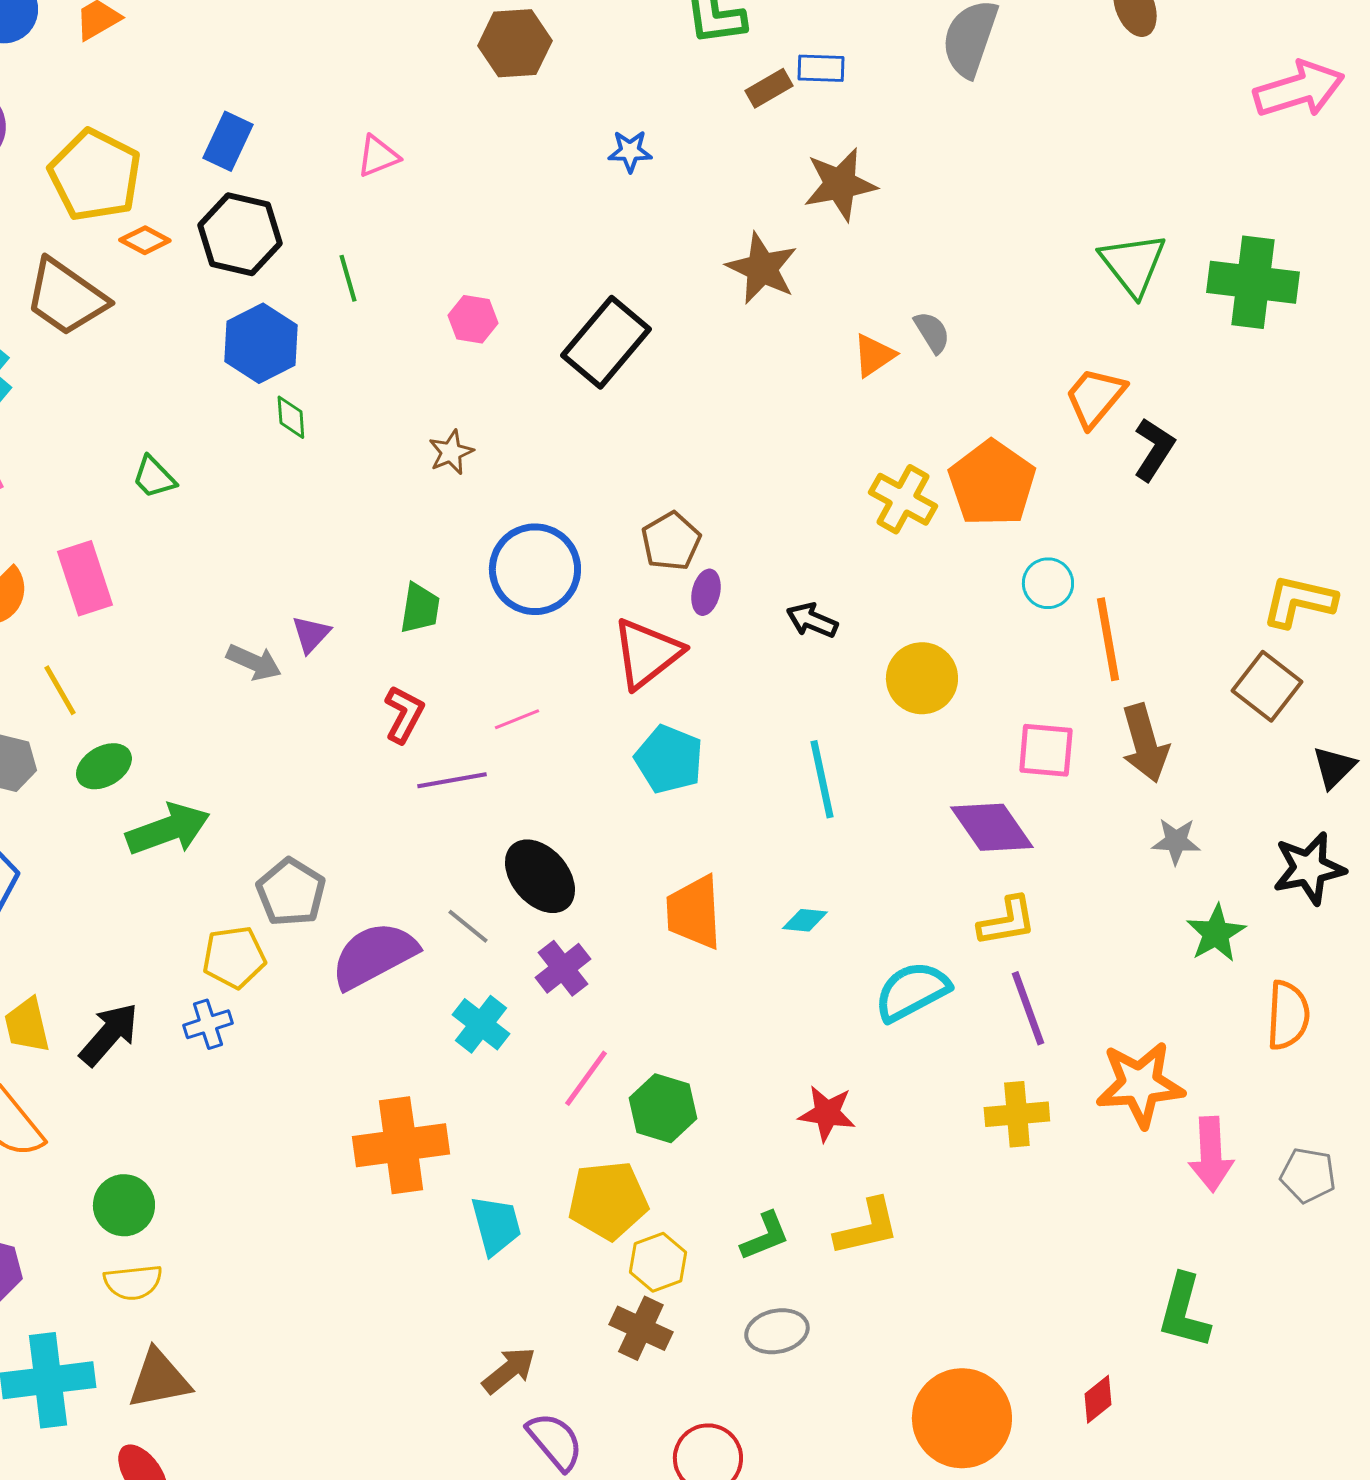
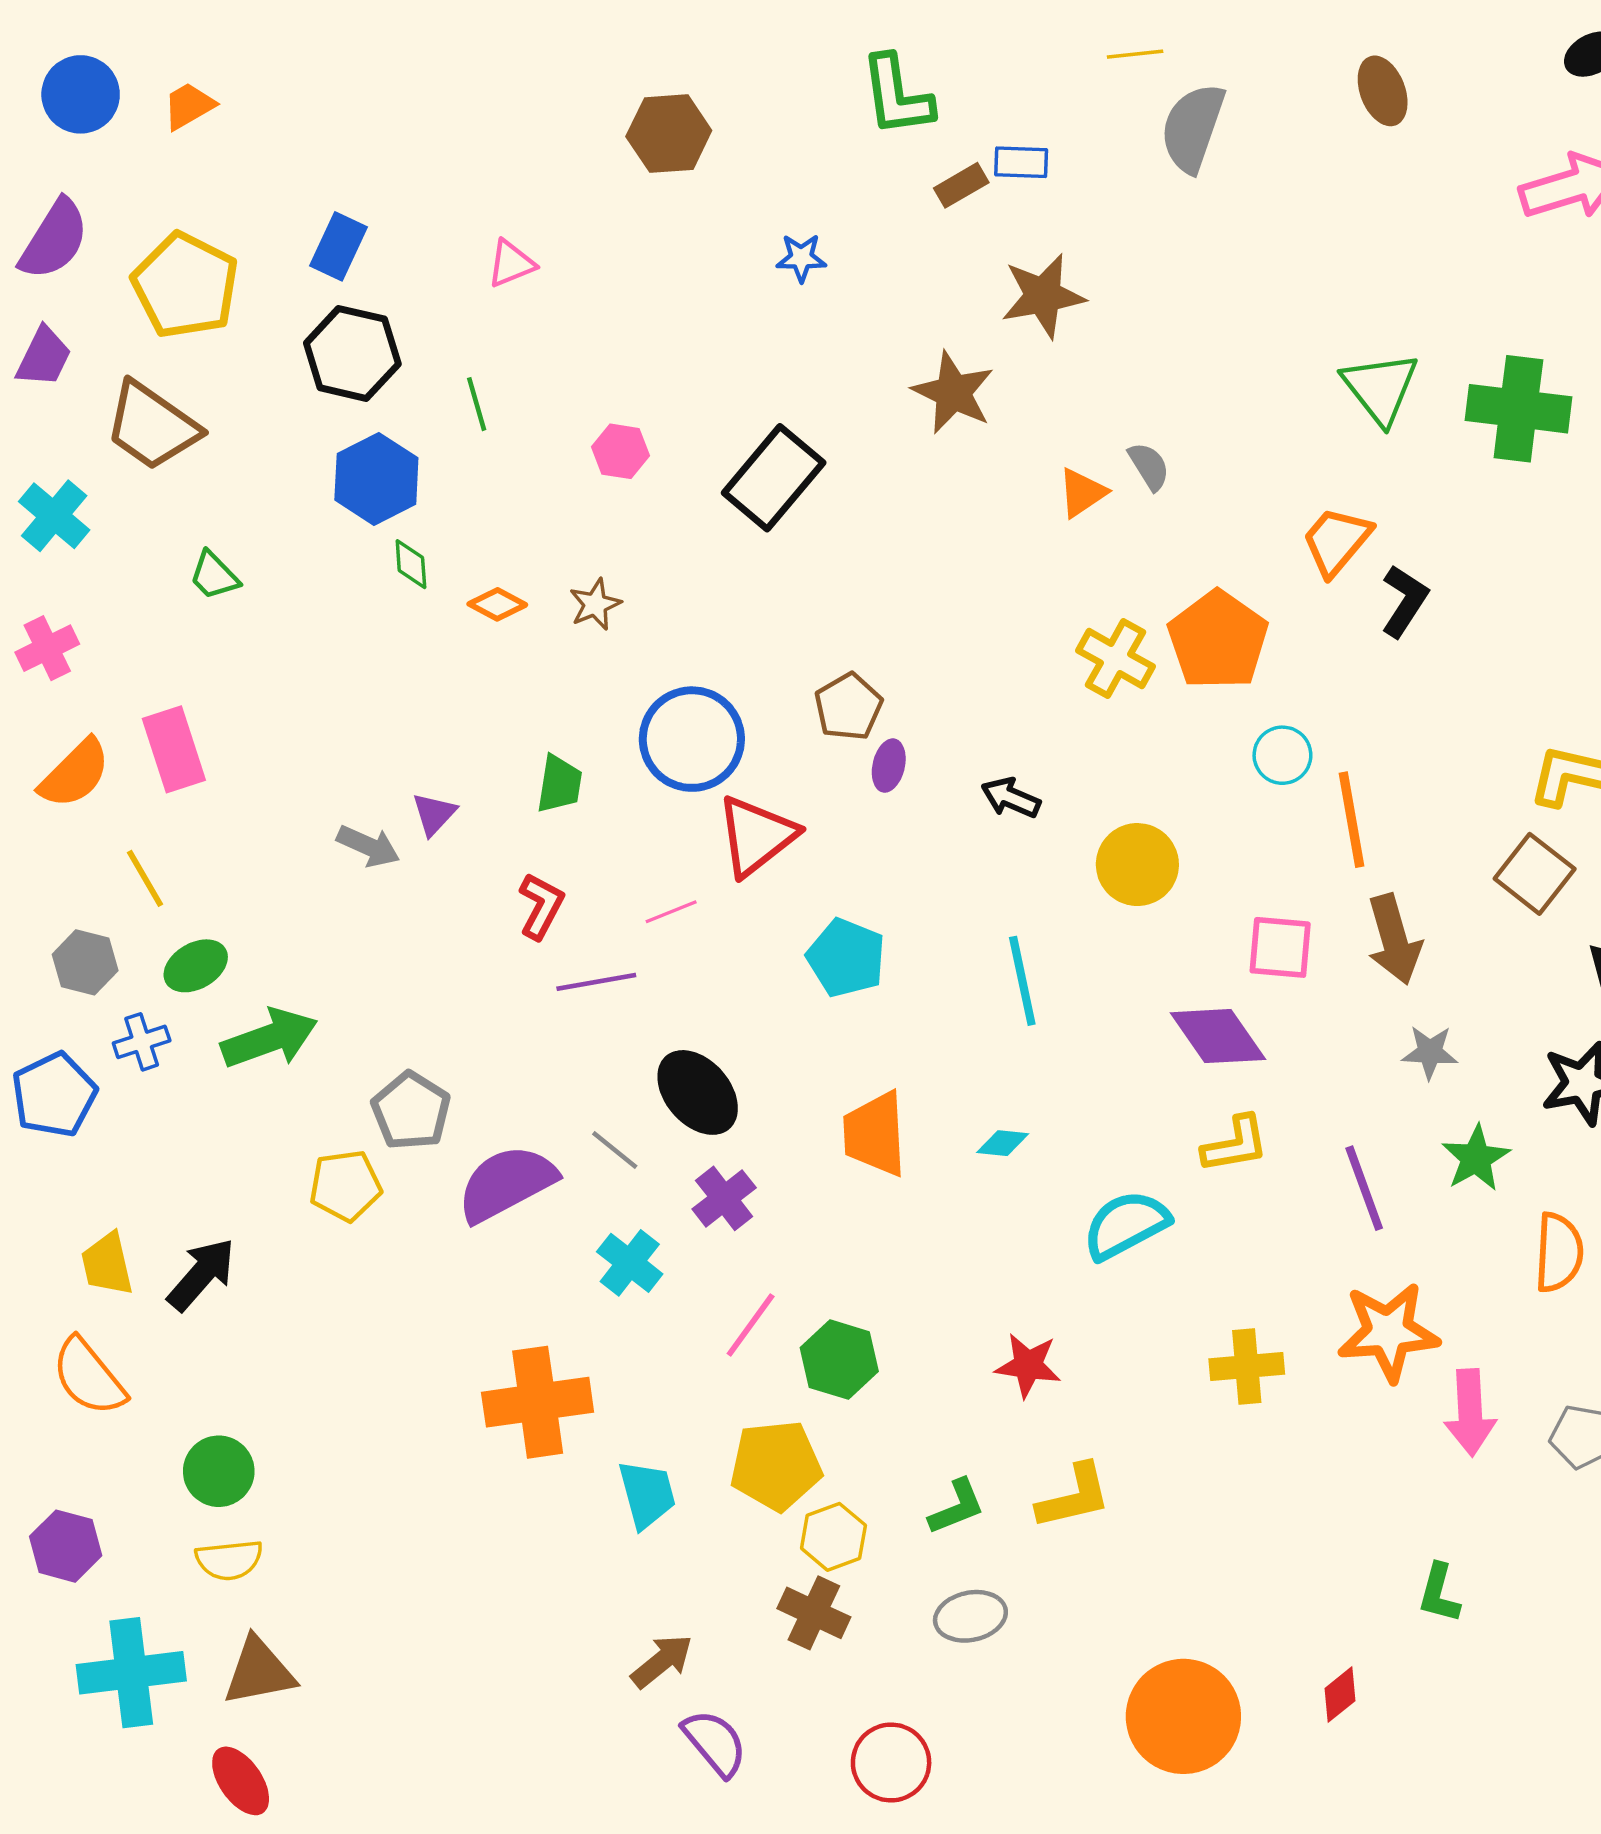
orange diamond: (145, 240) -> (497, 604), moved
green trapezoid: (154, 477) -> (214, 576), moved
red triangle: (647, 653) -> (756, 836), moved
purple line: (1028, 1008) -> (1364, 1188), moved
blue cross: (208, 1024) -> (142, 1042), moved
green L-shape: (1184, 1311) -> (1439, 1593), size x0.7

